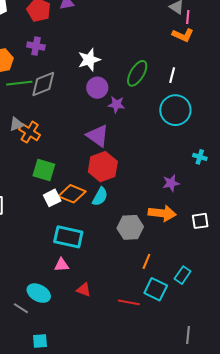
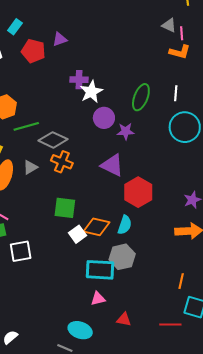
purple cross: (36, 46) -> (79, 80), moved
gray diamond: (43, 84) -> (53, 140), moved, turned 56
orange cross: (30, 132) -> (62, 162), moved
red hexagon: (103, 167) -> (138, 192), moved
gray hexagon: (130, 227) -> (122, 257), moved

